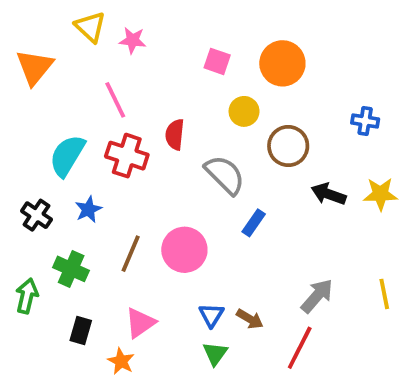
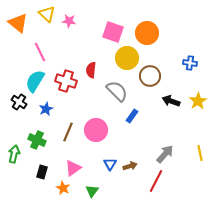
pink square: (217, 61) -> (113, 32), size x1.5
orange triangle: (35, 67) -> (18, 23), moved, turned -30
pink line: (115, 100) -> (40, 52), moved
yellow circle: (244, 111) -> (127, 58), size x1.5
yellow star: (380, 194) -> (198, 101), turned -30
black cross: (36, 215) -> (19, 102), moved
brown arrow: (250, 319) -> (130, 166), turned -48
green triangle: (215, 354) -> (92, 191), moved

